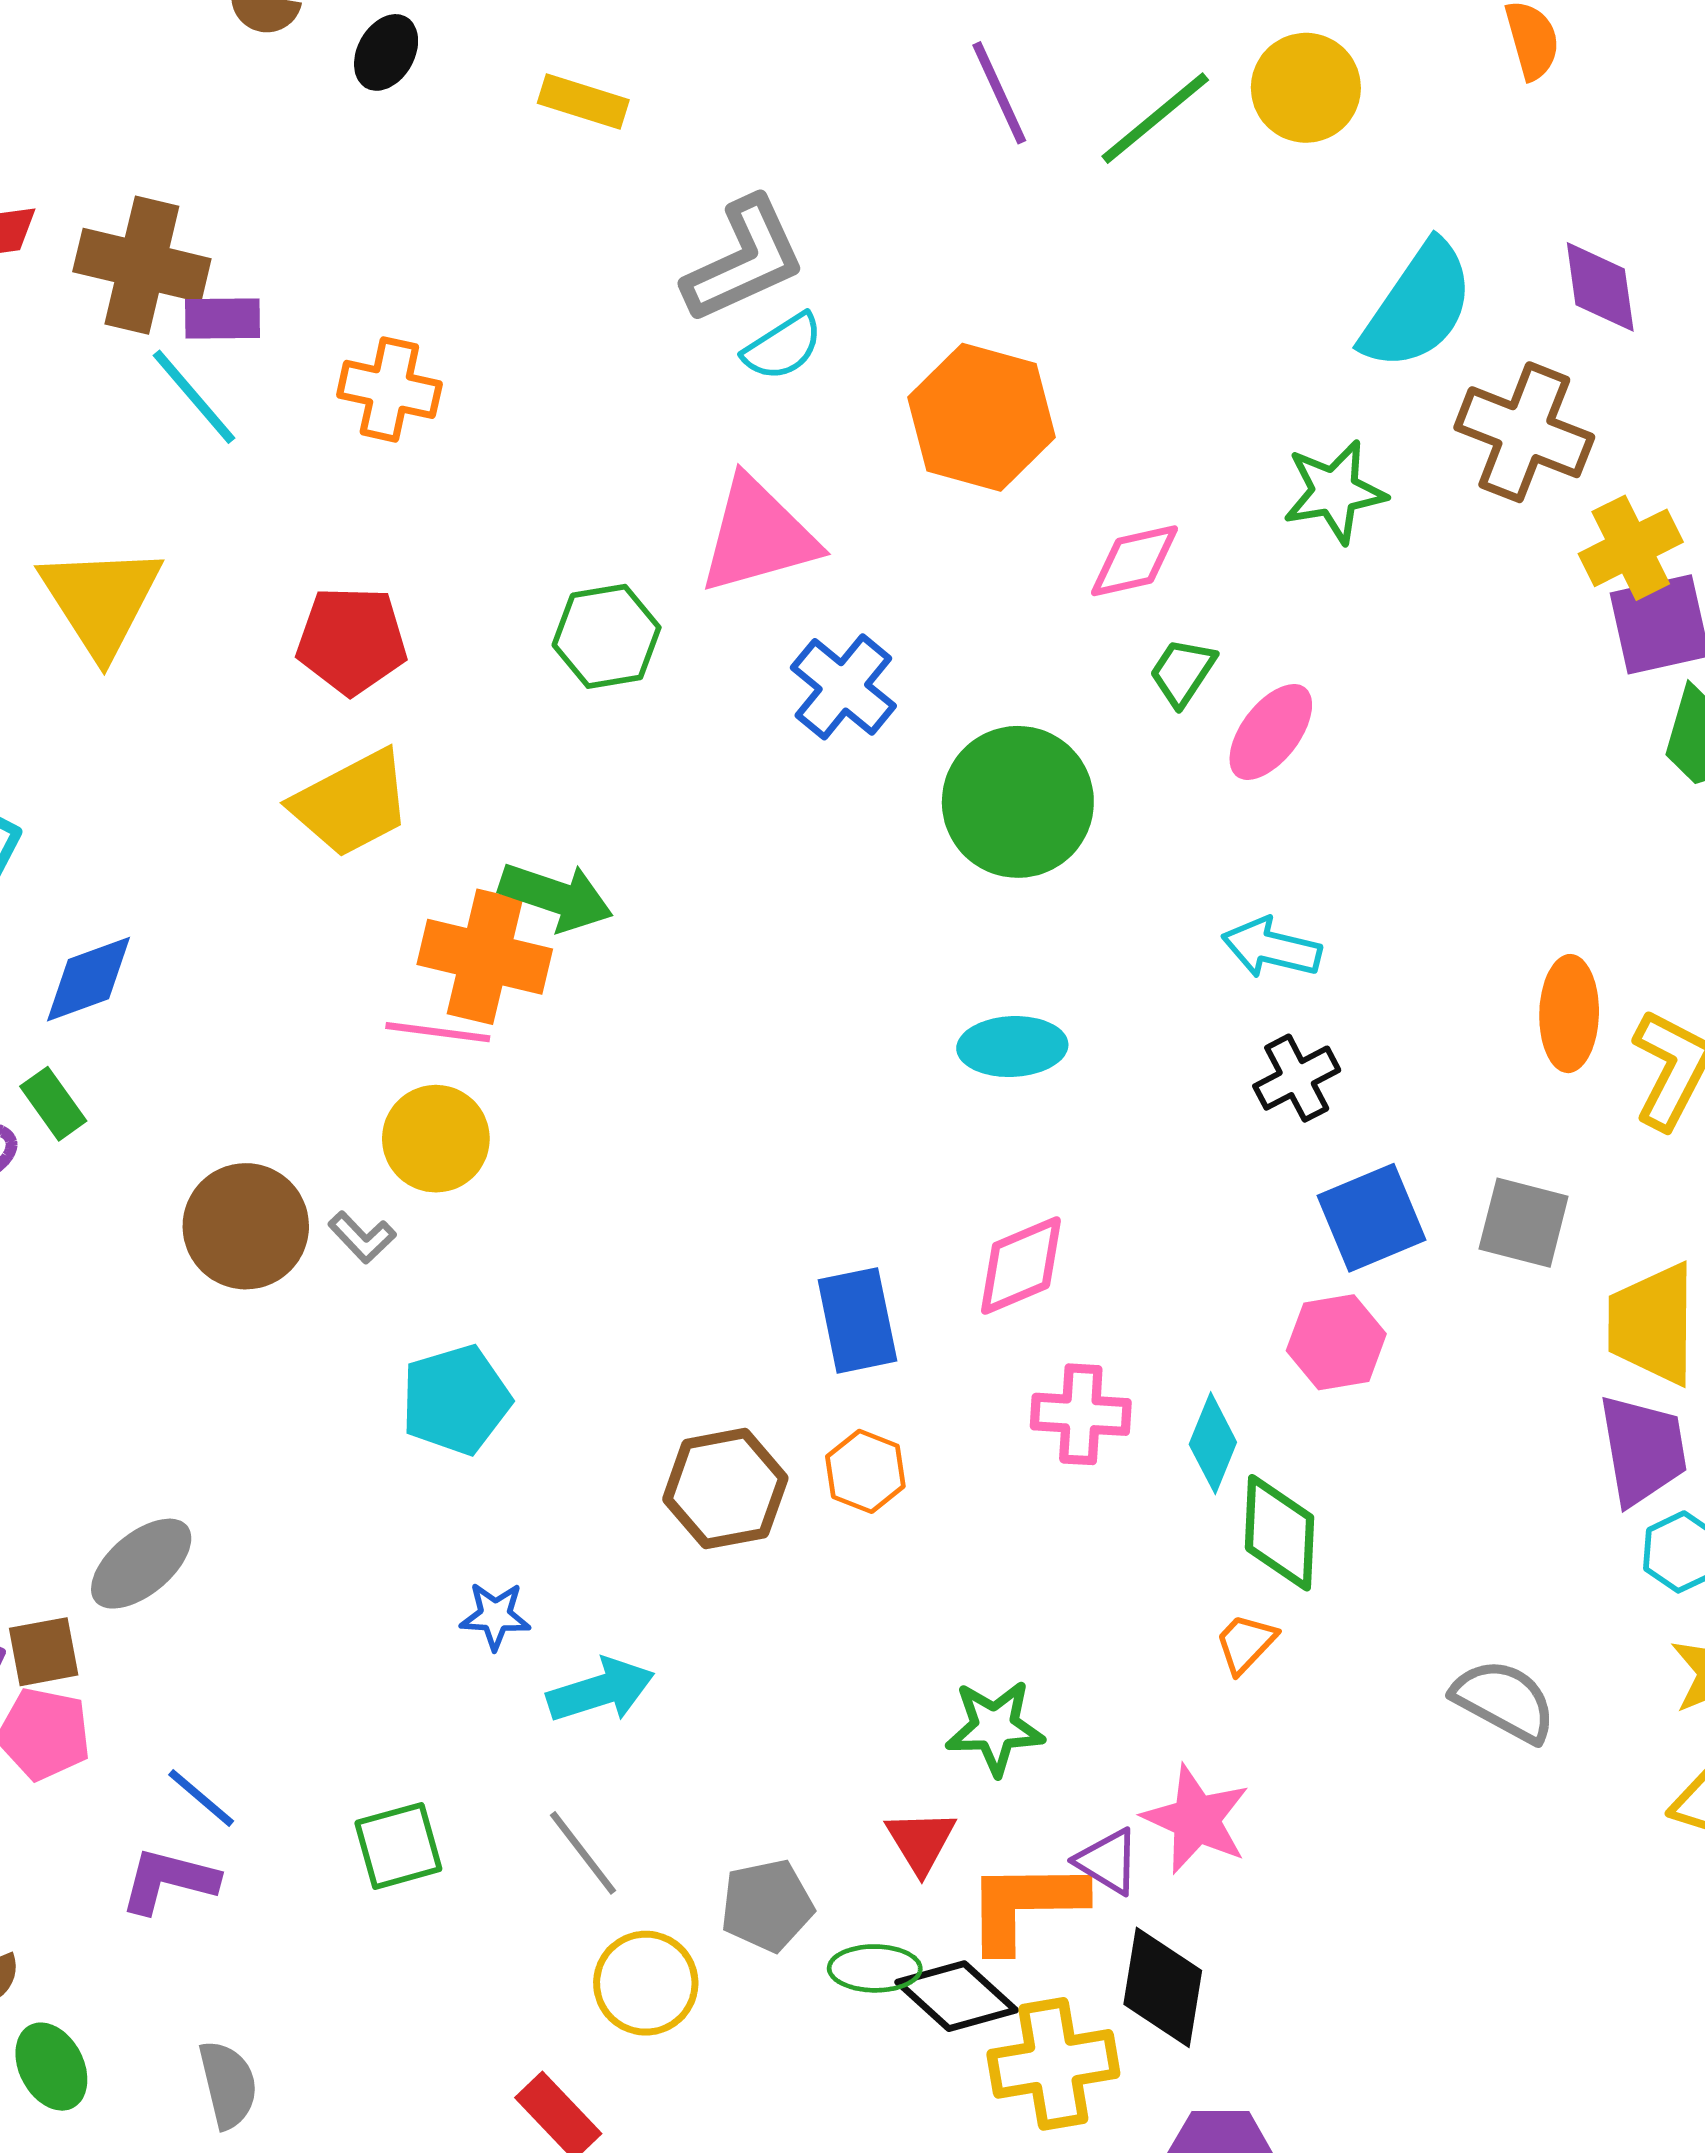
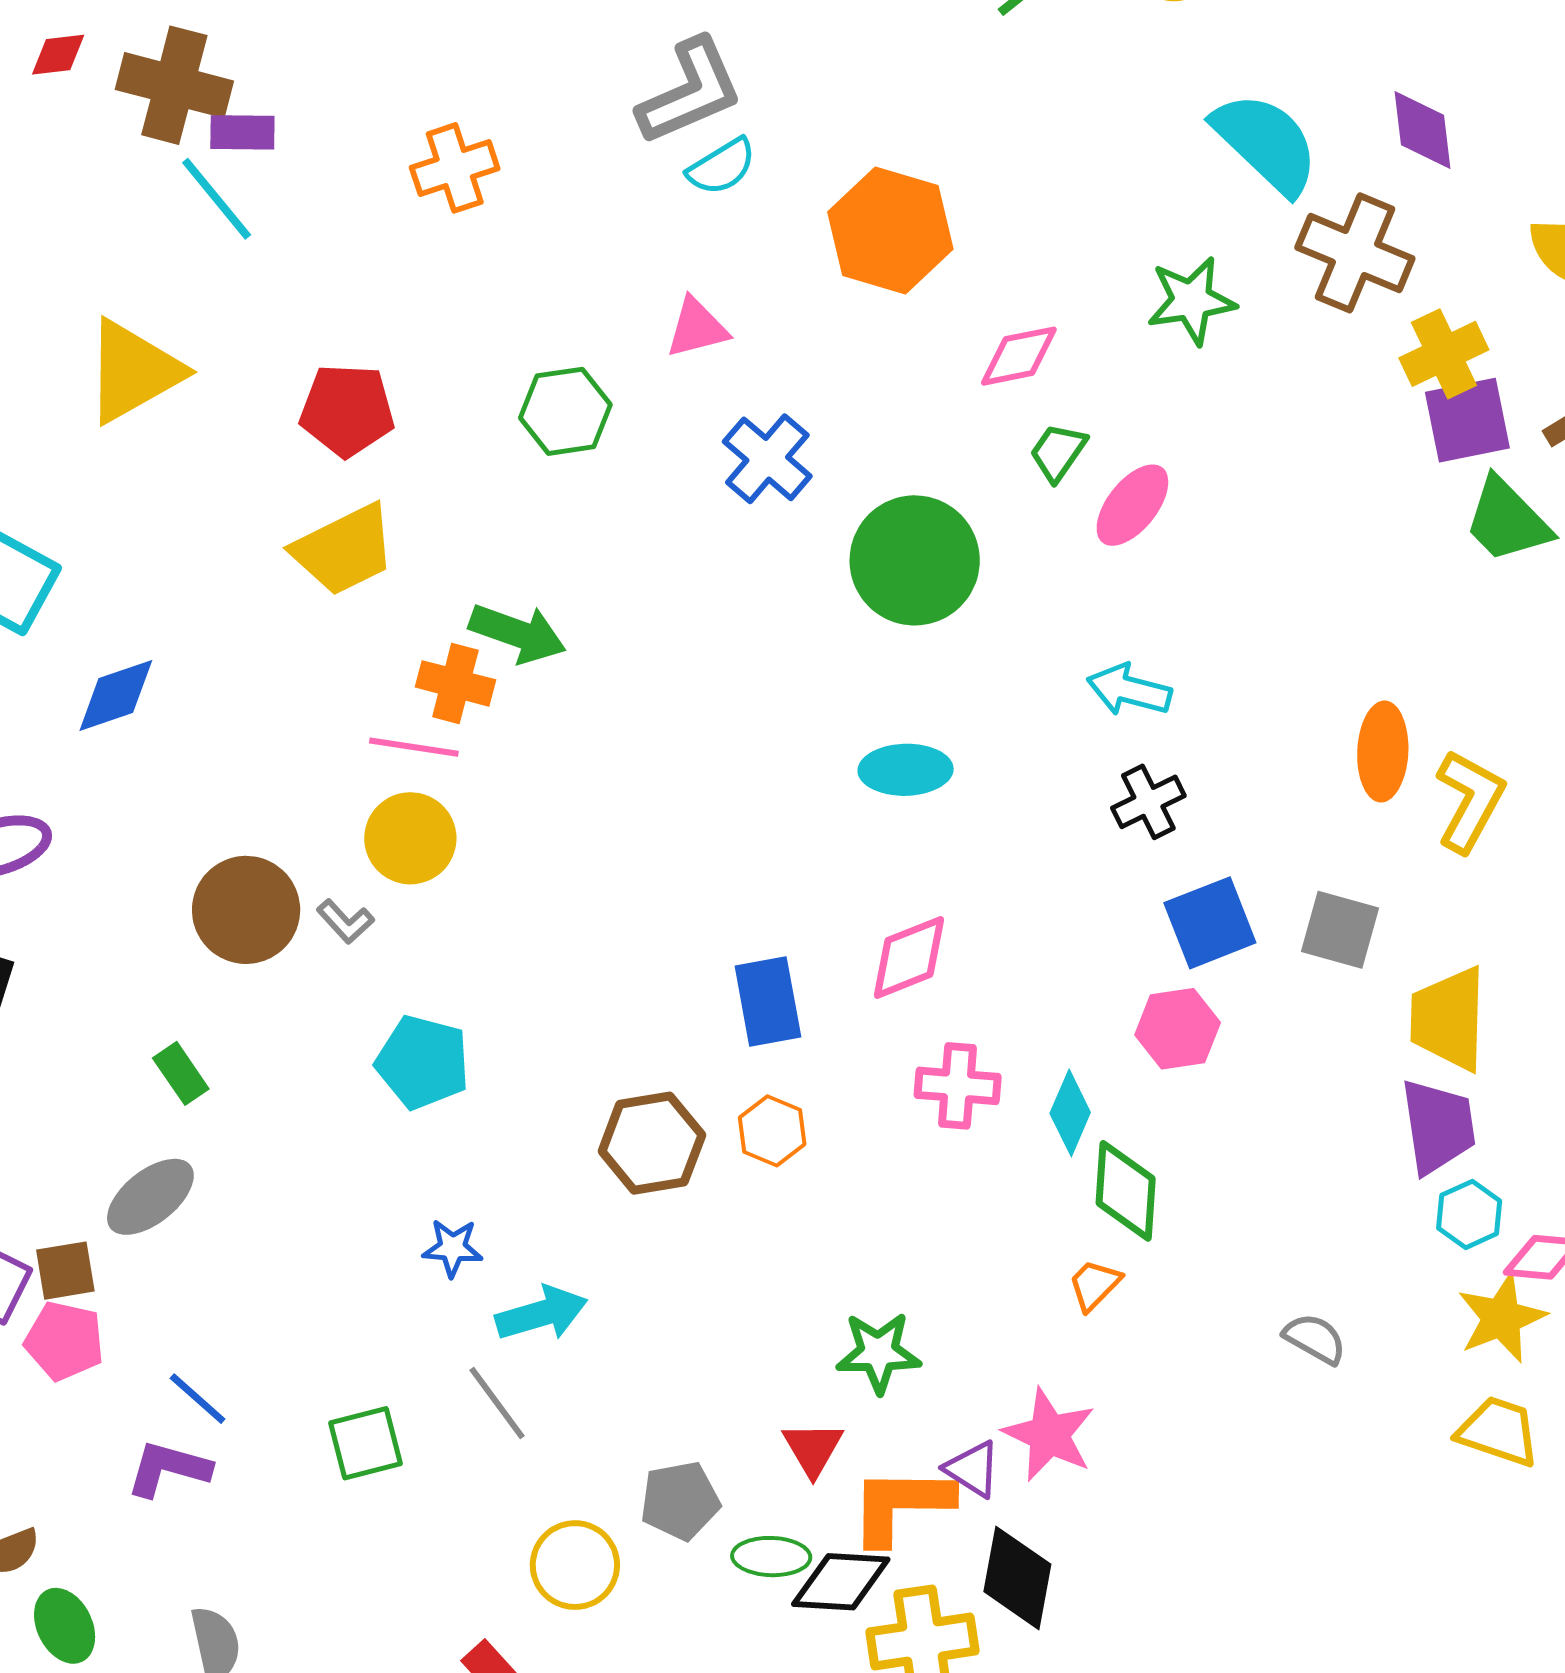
cyan semicircle: (1418, 306) -> (1266, 143), turned -82
orange cross: (389, 389) -> (455, 168), moved, turned -32
pink triangle: (758, 536) -> (697, 328), size x0.6
yellow triangle: (101, 600) -> (133, 371), turned 32
orange cross: (485, 957) -> (455, 683), size x0.7
green rectangle: (53, 1104) -> (181, 1073), moved
cyan pentagon: (456, 1400) -> (423, 1062), turned 30
gray semicircle: (1504, 1701) -> (1315, 1339), size x0.7
gray line: (583, 1853) -> (497, 1403), moved
black diamond: (957, 1996) -> (841, 1582), turned -40

